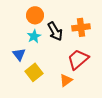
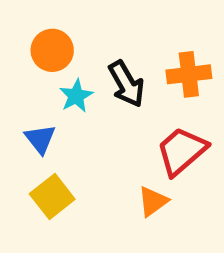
orange circle: (35, 15) -> (52, 50), moved
yellow square: (34, 72) -> (52, 197), moved

